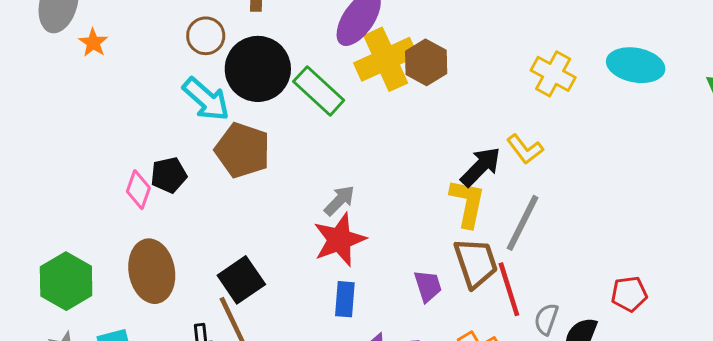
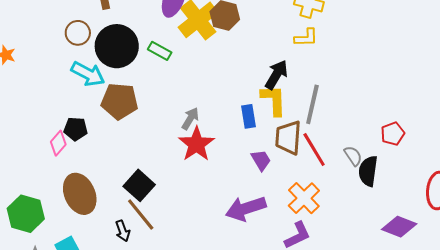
green rectangle: (319, 91) -> (160, 51), size x0.7
yellow L-shape: (525, 149) -> (306, 38), moved, turned -40
black pentagon: (169, 175) -> (76, 129), turned 30
pink diamond: (138, 190) -> (58, 143), turned 35
brown trapezoid: (476, 263) -> (288, 138), turned -144
blue rectangle: (345, 299) -> (248, 116), moved
gray semicircle: (546, 319) -> (353, 156), moved, turned 140

